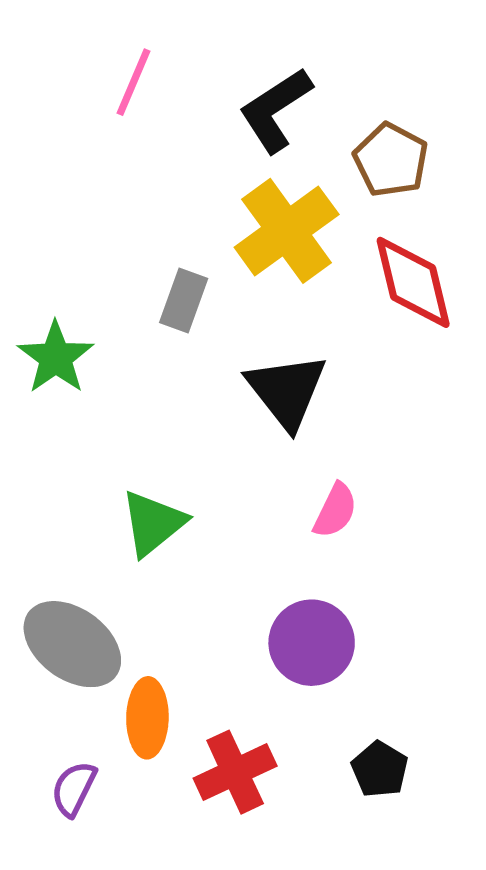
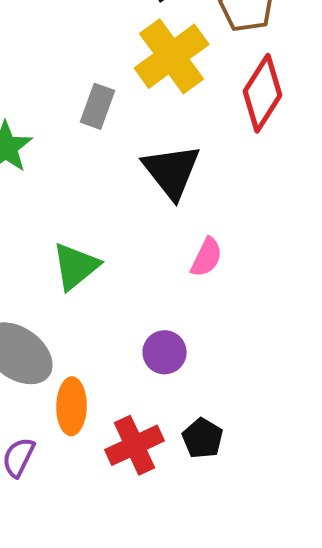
red diamond: (413, 282) -> (263, 93), turned 46
purple circle: (312, 643) -> (165, 352), moved, size x0.7
black pentagon: (380, 769) -> (203, 438), moved

